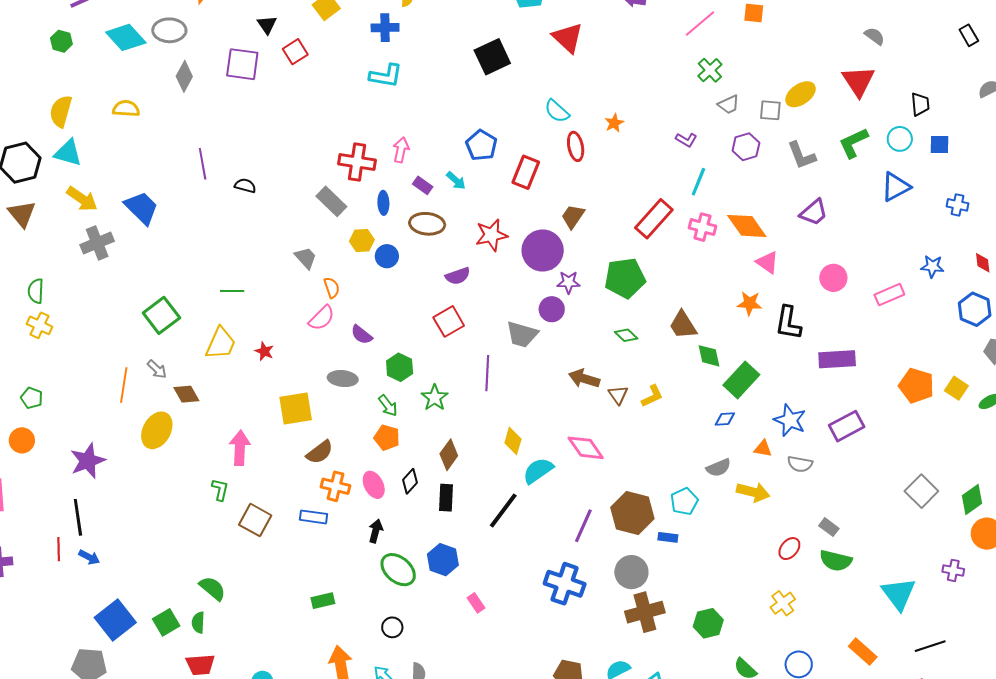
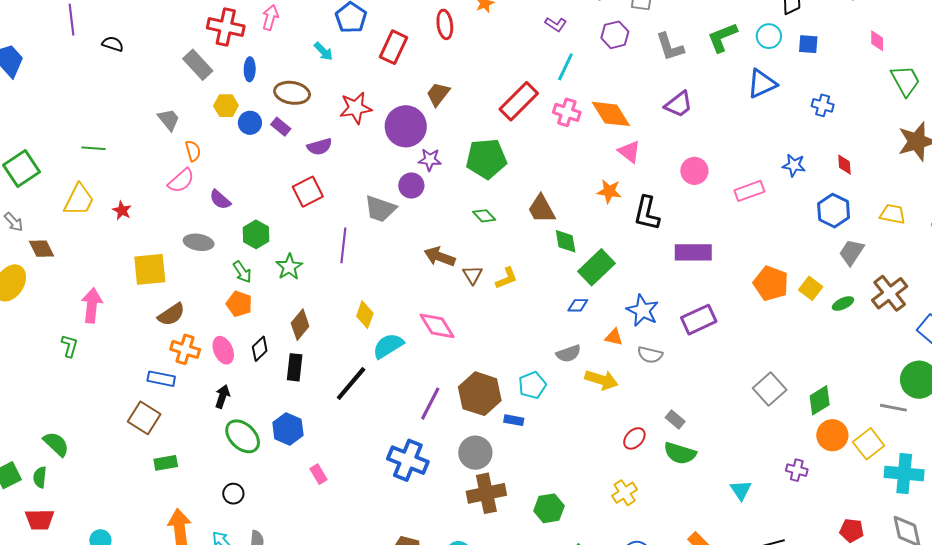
purple rectangle: (423, 185) -> (281, 127), moved
brown square: (255, 520) -> (144, 418), moved
cyan triangle: (899, 594) -> (741, 490), size x0.6

